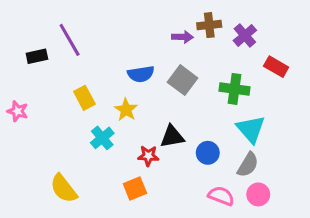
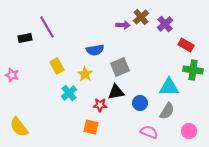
brown cross: (209, 25) -> (141, 17), turned -35
gray square: (182, 80) -> (120, 67), moved, turned 30
green cross: (234, 89) -> (193, 70), moved
cyan triangle: (251, 129) -> (169, 87), turned -50
yellow semicircle: (64, 188) -> (19, 127), moved
orange square: (135, 188) -> (91, 127), turned 35
pink circle: (258, 194) -> (189, 131), moved

